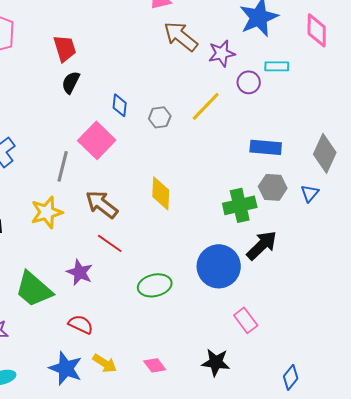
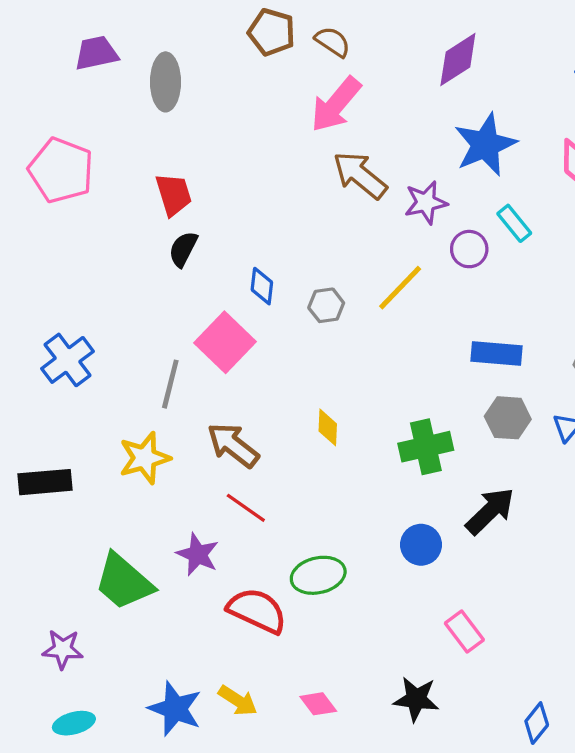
cyan rectangle: (277, 66) -> (514, 223), turned 50
yellow diamond: (161, 193) -> (328, 427), size x0.7
green cross: (240, 205) -> (426, 447), moved
blue circle: (219, 266) -> (421, 545), size x0.6
red semicircle: (81, 324) -> (257, 611), moved, size x1.5

